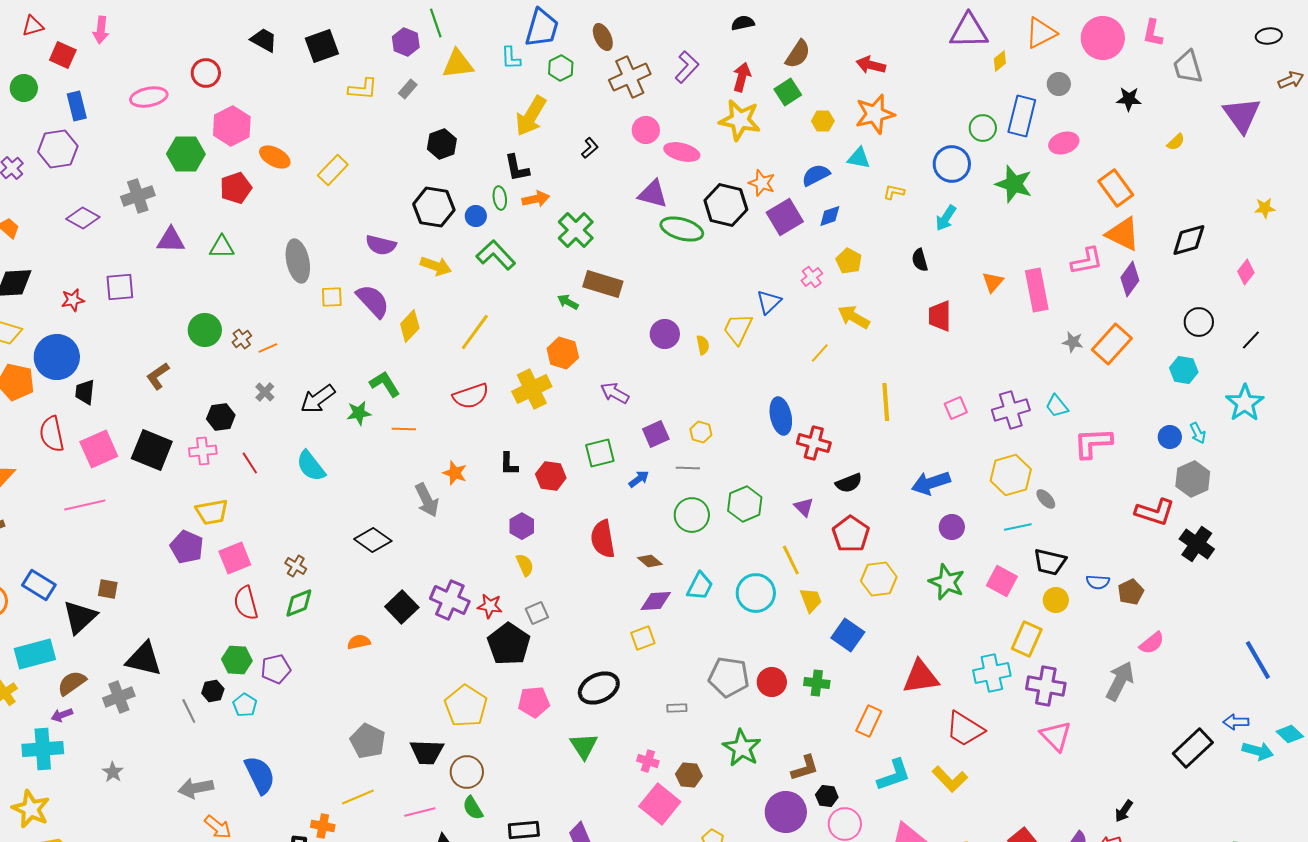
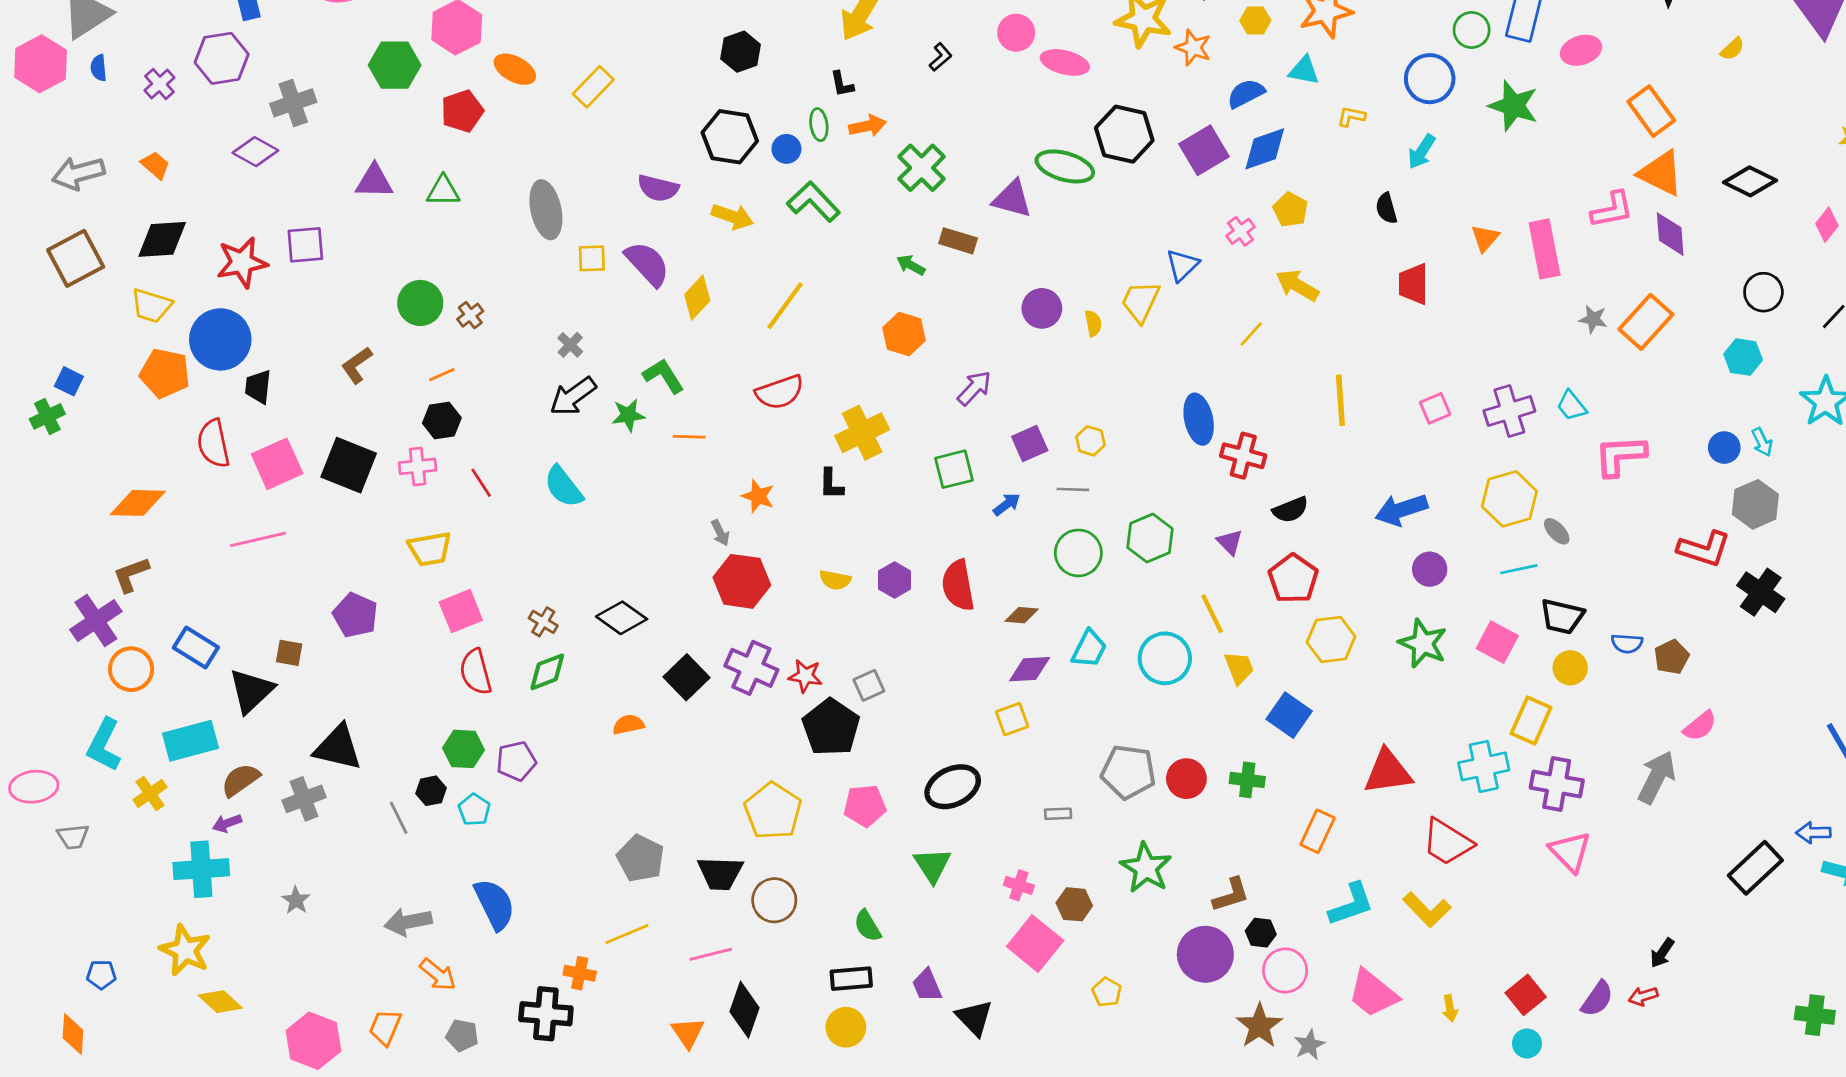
black L-shape: (517, 168) -> (842, 84), size x0.7
orange star: (762, 183) -> (1193, 48), moved
purple triangle: (653, 194) -> (1012, 199), moved
gray cross: (138, 196) -> (293, 103), moved
blue diamond: (830, 216) -> (1265, 149), size x1.5
black diamond: (1189, 240) -> (1750, 181), turned 42
purple diamond: (1130, 279) -> (1670, 234), turned -40
brown rectangle: (603, 284) -> (958, 241), size x0.7
red star: (73, 300) -> (242, 262), size x1.6
orange line: (268, 348) -> (442, 375), moved
yellow cross: (532, 389) -> (862, 433), moved
gray cross: (265, 392) -> (570, 345), moved
purple arrow: (615, 393) -> (974, 388), turned 104
red hexagon: (551, 476) -> (742, 581), moved, size x1.4
gray arrow: (427, 500) -> (720, 533), size x0.6
purple hexagon: (522, 526) -> (895, 580), moved
black diamond: (373, 540) -> (622, 618), moved
purple pentagon: (187, 547) -> (355, 615), moved
brown diamond: (650, 561) -> (1022, 615), turned -35
yellow semicircle: (525, 565) -> (835, 580), moved, turned 125
green semicircle: (473, 808) -> (868, 926), moved

